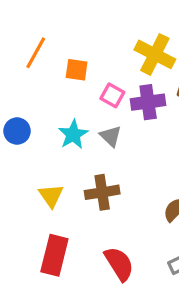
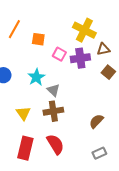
gray triangle: (111, 136) -> (53, 90), moved
red semicircle: (119, 264) -> (55, 144), moved

